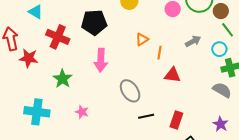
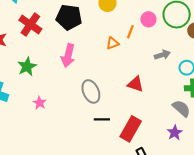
orange line: (159, 53) -> (130, 32), moved
red rectangle: (176, 120) -> (131, 129), size x1.4
purple star: (221, 124) -> (175, 133), moved

